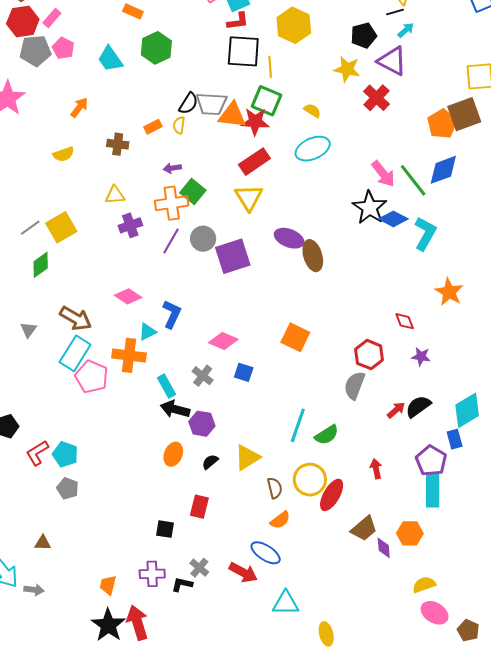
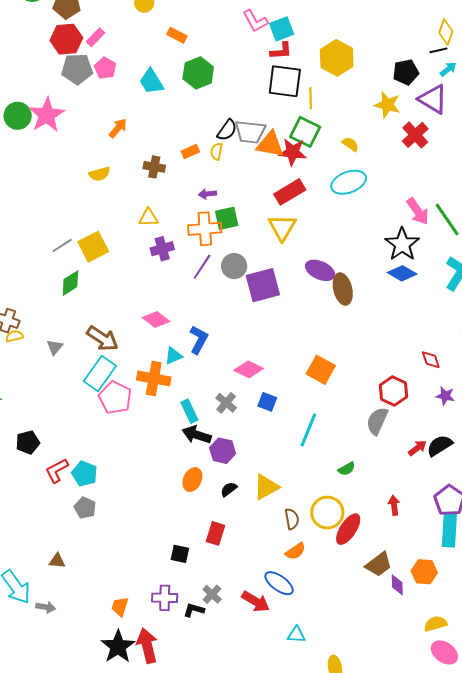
green square: (193, 191) -> (227, 218), turned 35
blue diamond: (393, 219) -> (402, 273), moved
cyan line: (298, 425) -> (308, 430), moved
green semicircle: (327, 435) -> (347, 469), size x0.7
cyan triangle: (286, 603) -> (296, 635), size x0.7

